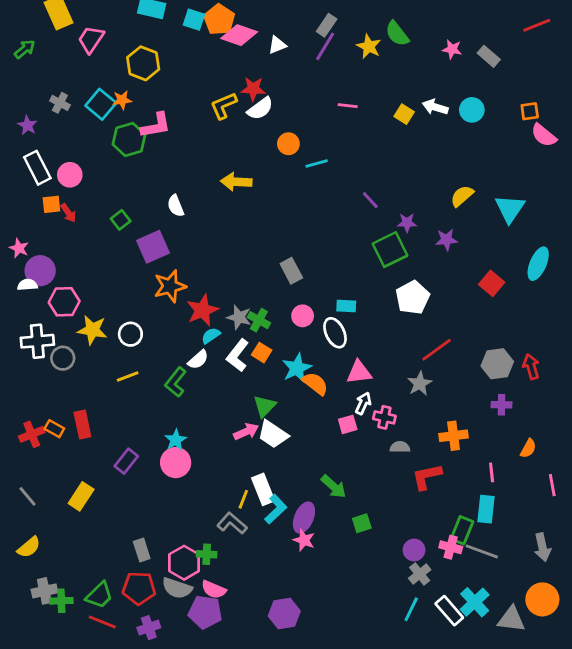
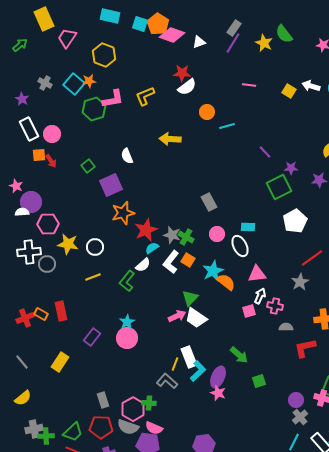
yellow L-shape: (224, 106) -> (145, 96), moved

